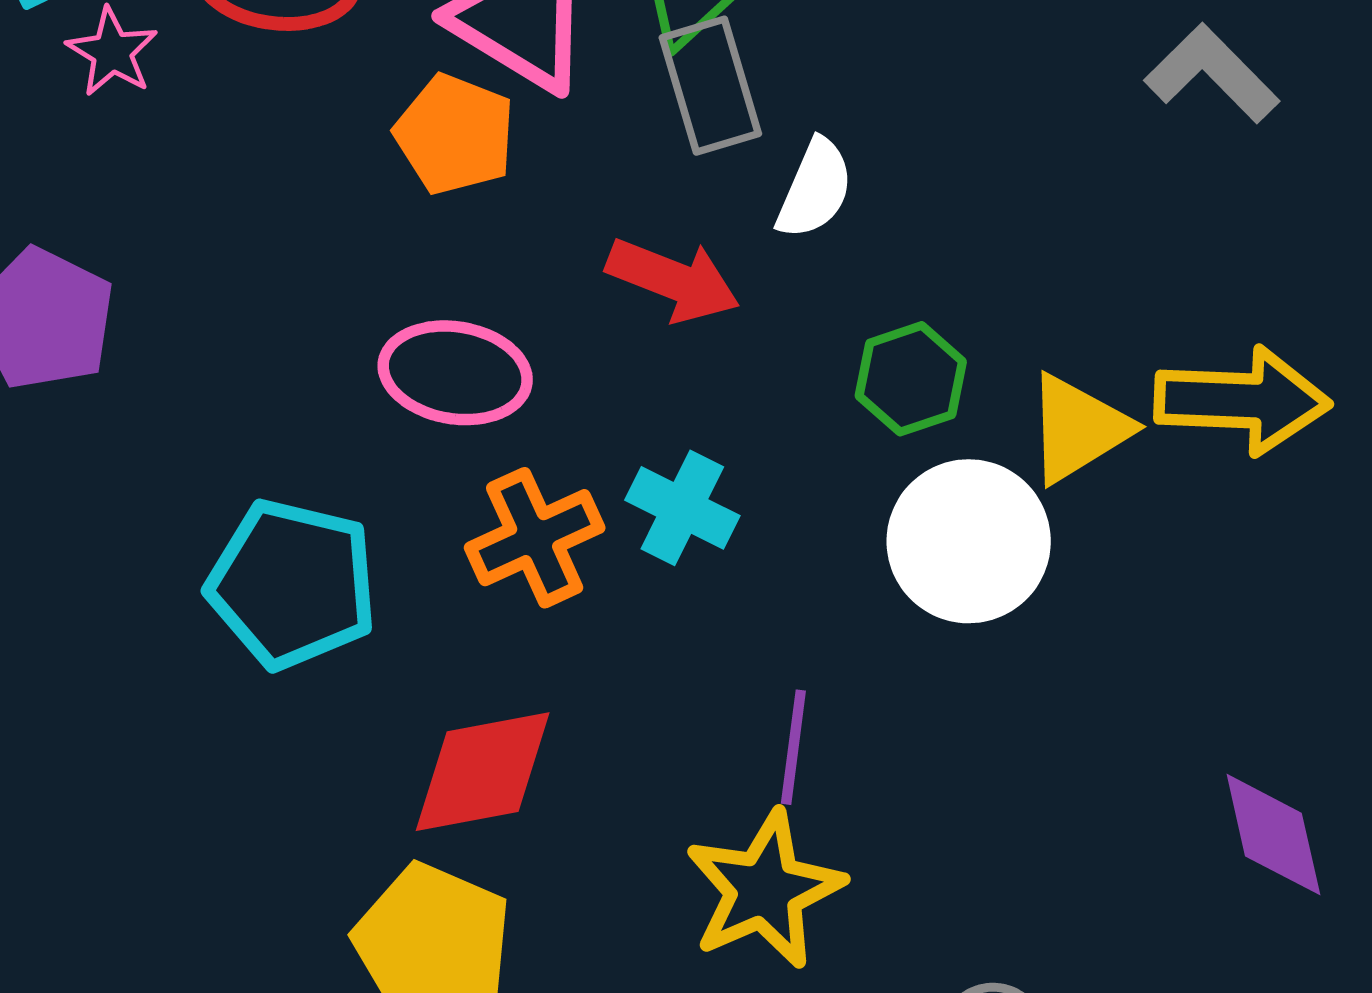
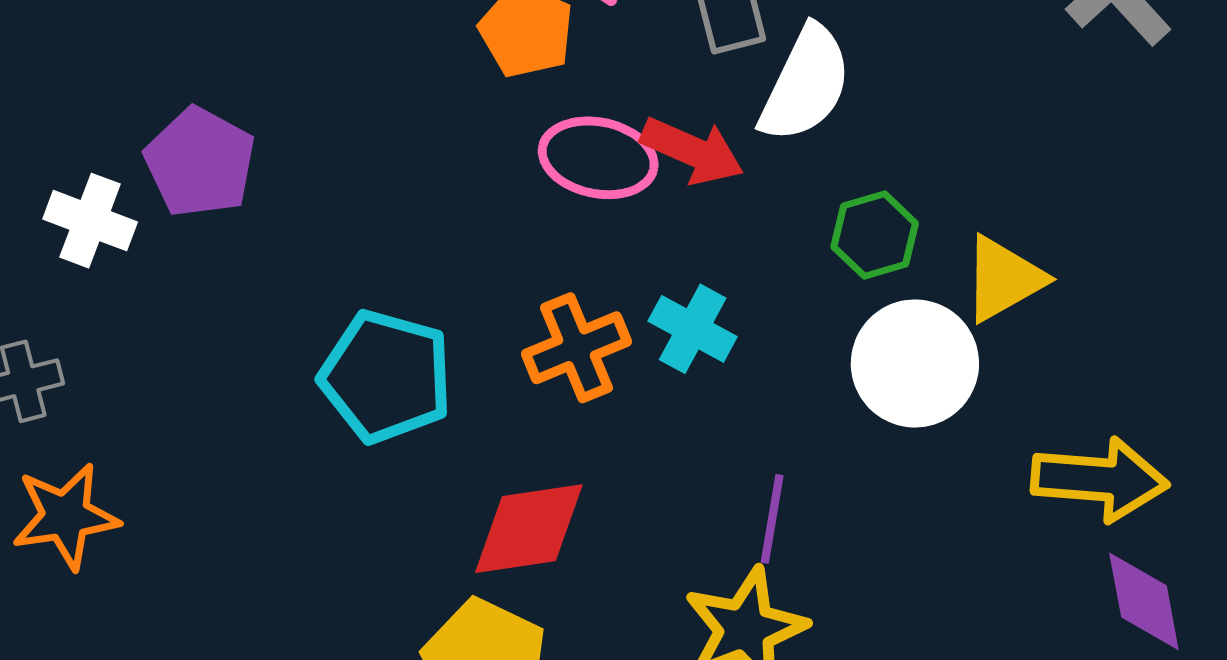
white semicircle: (815, 189) -> (805, 84), size x1.5
pink ellipse: (455, 373) -> (598, 158), moved
yellow arrow: (1242, 401) -> (1100, 479), moved

